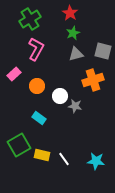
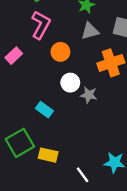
orange circle: (37, 86) -> (60, 52), moved
white line: (64, 159) -> (83, 175), moved

